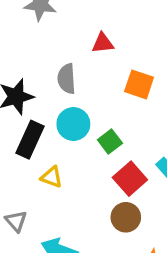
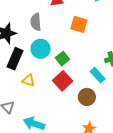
red square: (130, 179) -> (63, 81), moved
brown circle: (126, 217) -> (87, 97), moved

